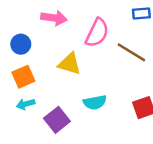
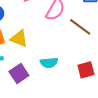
yellow triangle: (69, 64) -> (19, 39), moved

